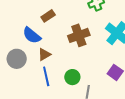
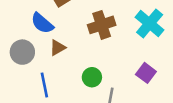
blue line: (46, 76) -> (44, 85), moved

